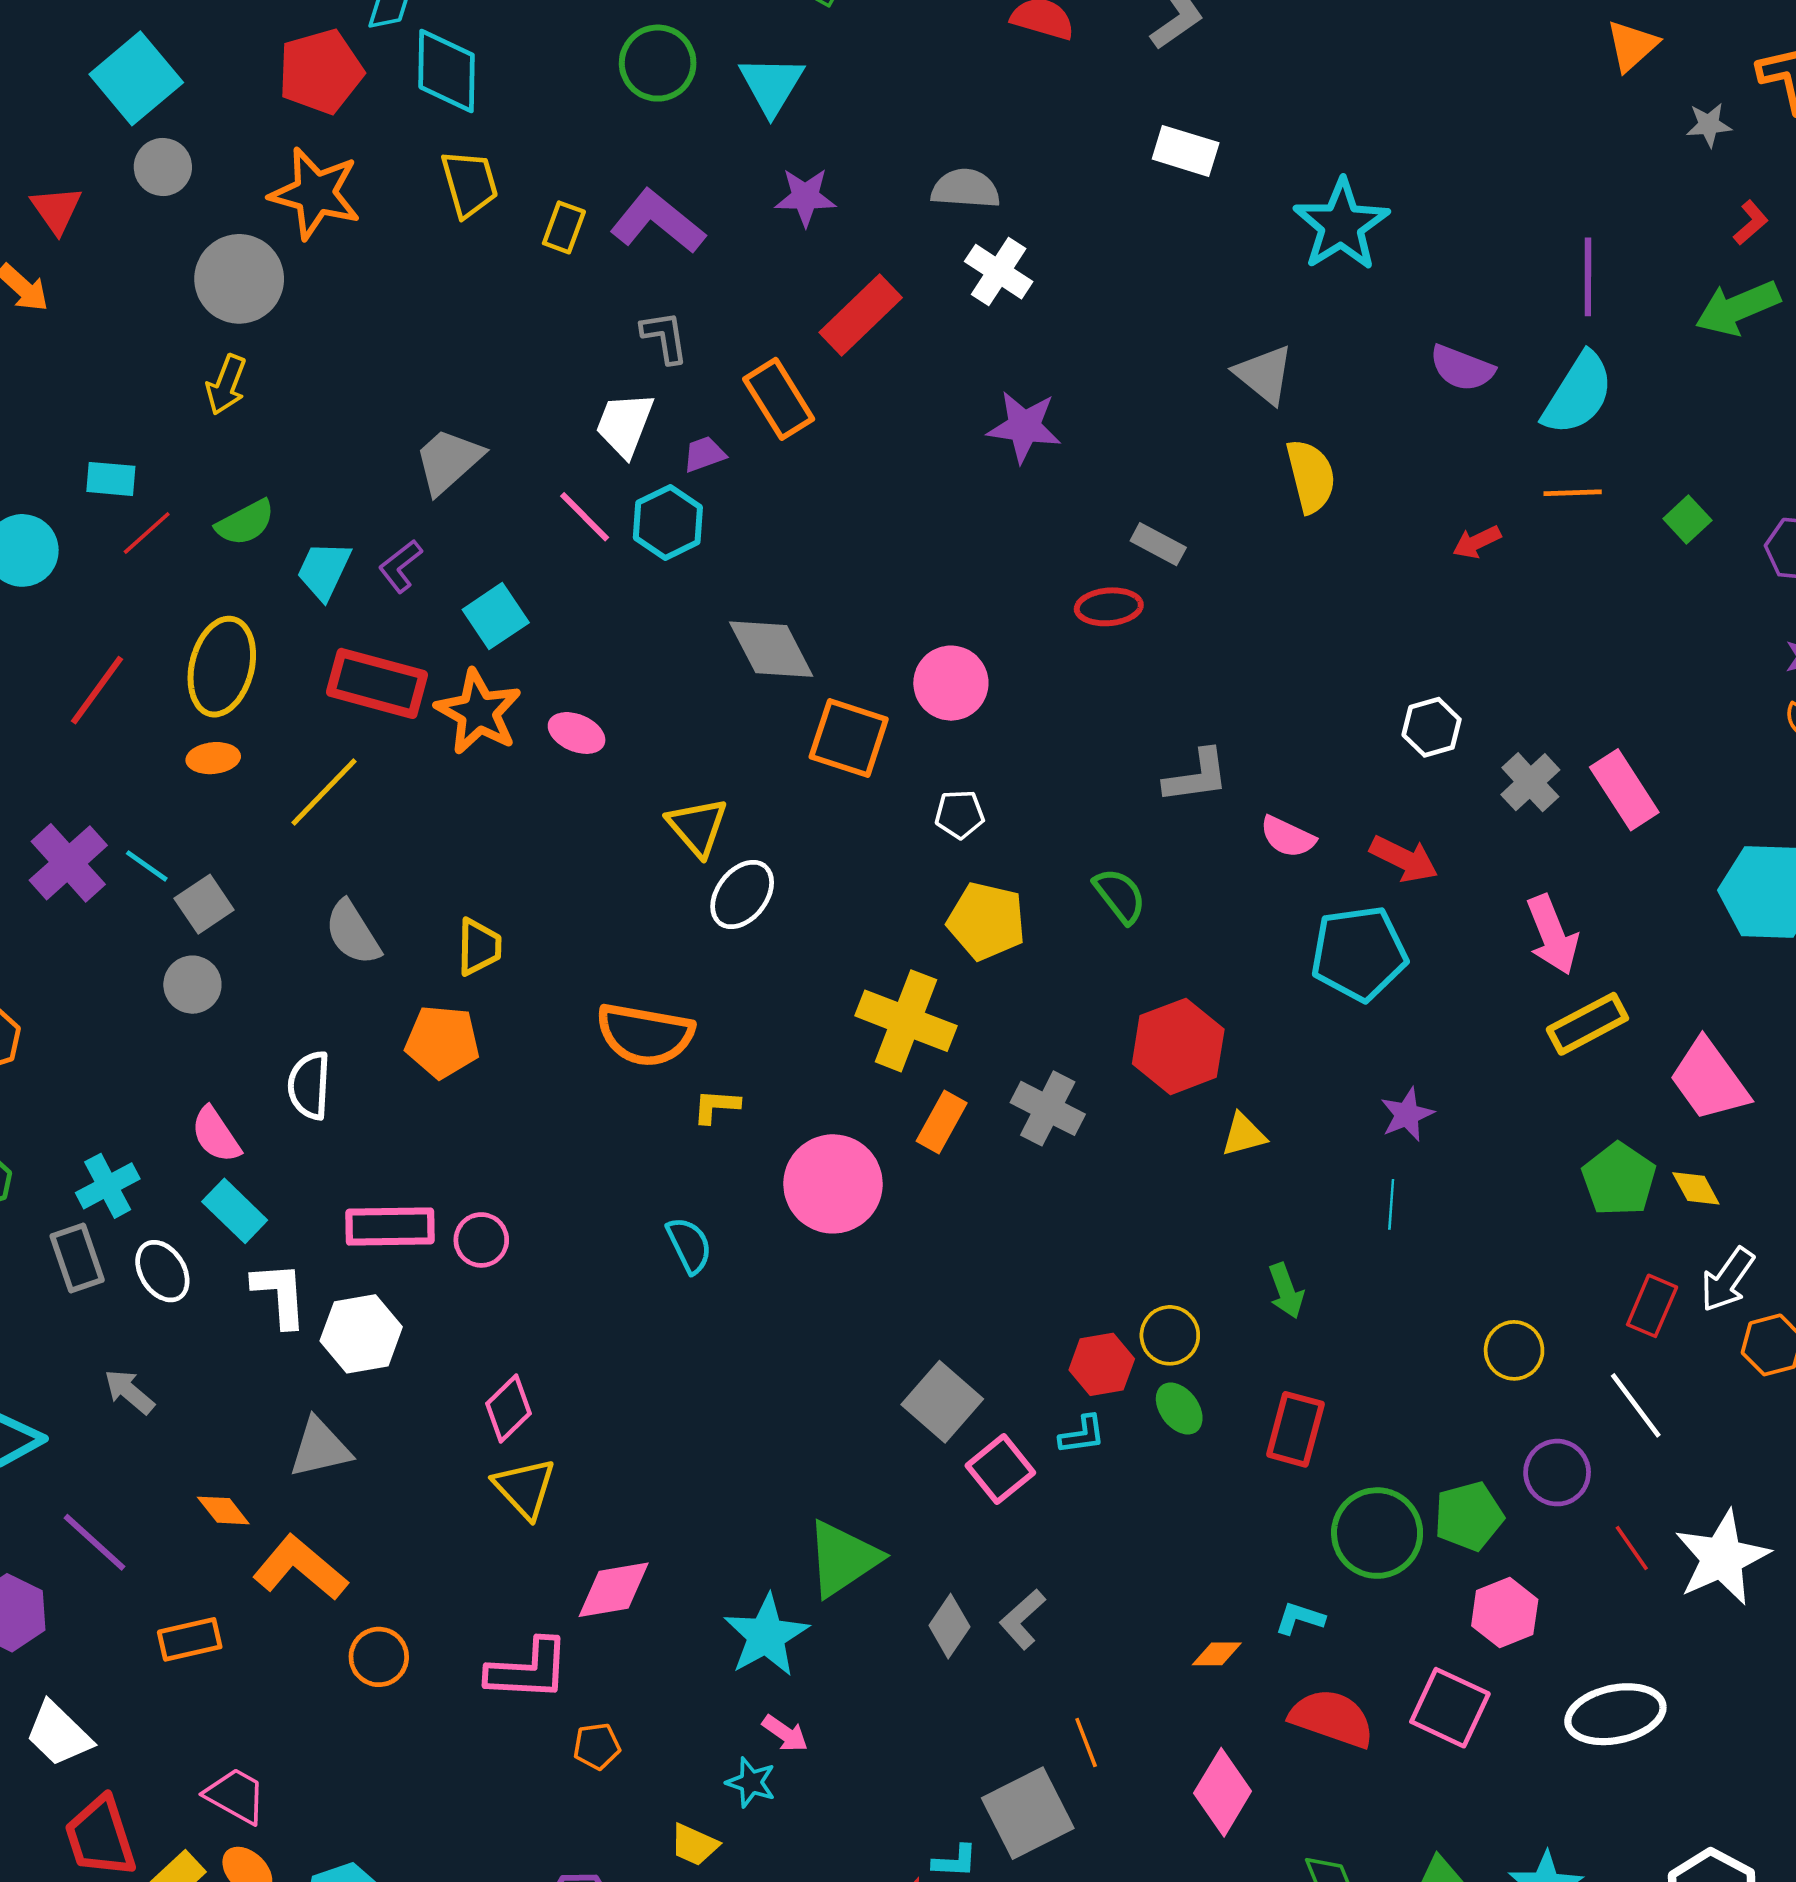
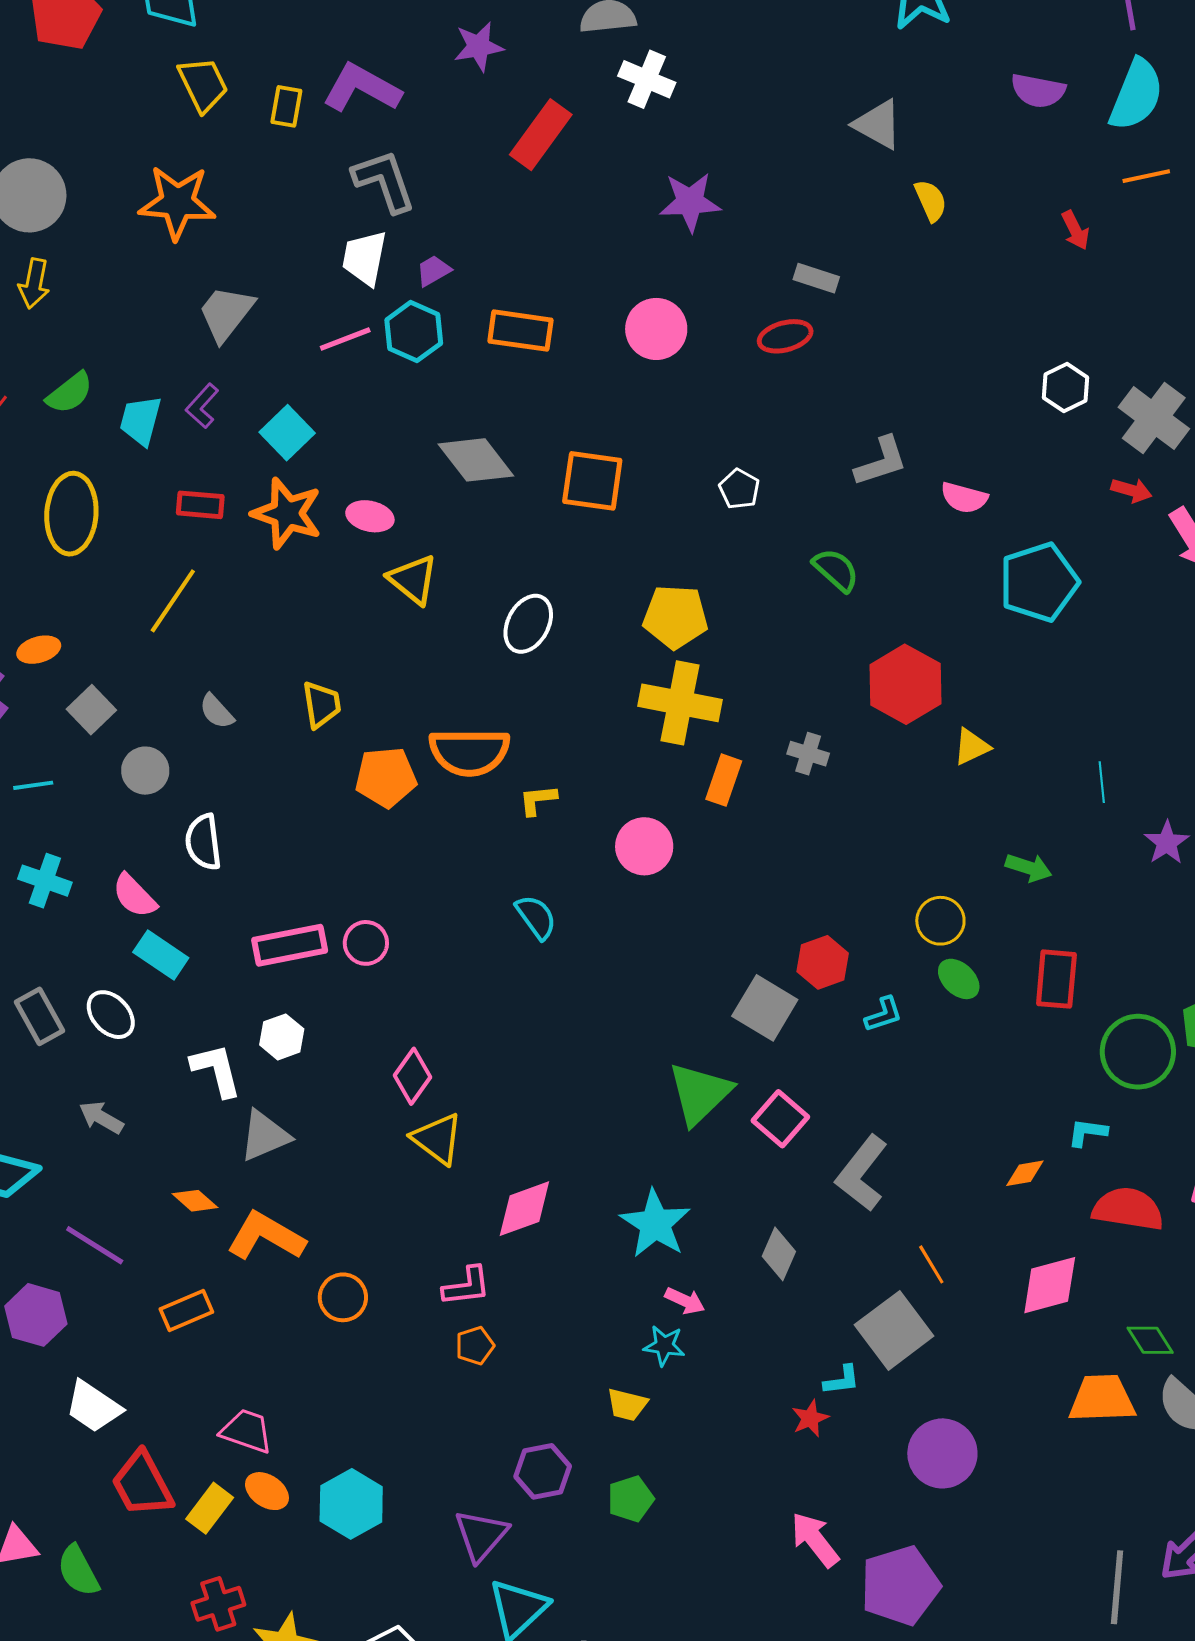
orange star: (315, 193) -> (177, 202), moved
gray L-shape: (665, 337) -> (384, 181), size x1.5
orange rectangle: (779, 399) -> (520, 331), moved, turned -40
yellow semicircle: (1311, 476) -> (931, 201), size x0.7
pink line: (585, 517) -> (345, 339), turned -56
red arrow: (1477, 542) -> (1075, 230), turned -81
gray diamond: (771, 649) -> (476, 460), moved
red rectangle: (377, 683) -> (200, 505), size x0.6
pink circle: (951, 683) -> (656, 329), moved
orange ellipse: (213, 758) -> (39, 650), moved
gray cross: (1530, 782) -> (1154, 418), size x1.4
white pentagon: (960, 814) -> (739, 489), moved, turned -30
yellow triangle: (697, 827) -> (413, 579), moved
red arrow: (1404, 859) -> (1131, 490), moved, size x0.7
cyan line: (147, 866) -> (33, 785), moved, turned -33
yellow pentagon: (986, 921) -> (675, 617), moved
gray semicircle: (353, 933) -> (217, 711), size x0.7
gray circle: (192, 985) -> (145, 771), moved
orange pentagon: (442, 1042) -> (386, 777), moved
gray cross: (1048, 1108) -> (808, 754), size x0.7
purple star: (1407, 1115) -> (1167, 843), moved
pink circle: (833, 1184) -> (644, 846), size x0.7
cyan cross: (108, 1186) -> (45, 881), moved, turned -33
green arrow: (1286, 1291) -> (1029, 868), turned -42
white L-shape: (280, 1294) -> (216, 1070), moved
white hexagon: (361, 1334) -> (282, 1037), size x0.7
red hexagon: (1102, 1364) -> (823, 962), moved
pink square: (1000, 1469) -> (780, 1119), moved
green triangle: (843, 1559) -> (700, 1093), moved
gray L-shape: (1022, 1619) -> (862, 1173), size x1.5
gray diamond: (949, 1626) -> (779, 1254), moved
pink L-shape: (528, 1670) -> (466, 1286), size x0.7
orange pentagon: (597, 1746) -> (475, 1346), moved
pink diamond: (1223, 1792) -> (1050, 1285), turned 54

